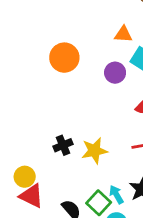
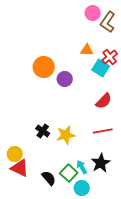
purple circle: (115, 73) -> (65, 79), moved
black cross: (63, 145) -> (43, 131), turned -32

